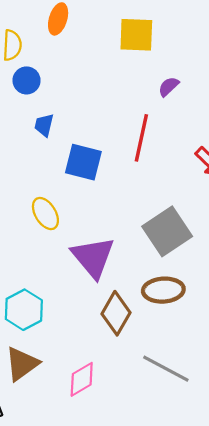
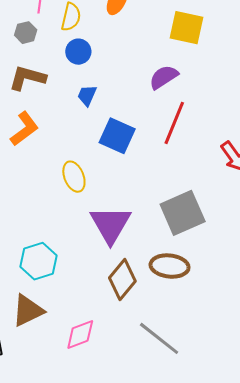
purple semicircle: (169, 87) -> (164, 77), moved, size x1.4

